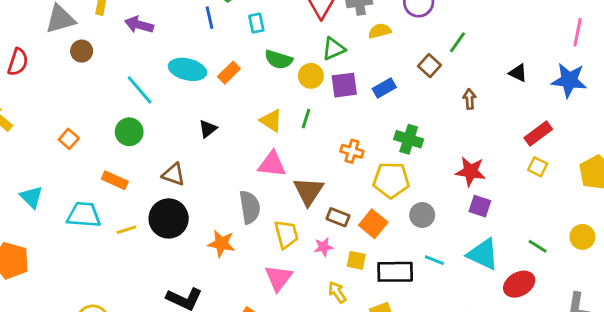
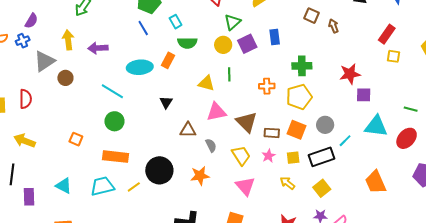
green semicircle: (279, 60) -> (187, 43), moved
brown square: (430, 66) -> (312, 16), moved
blue rectangle: (384, 88) -> (275, 37), turned -49
brown triangle: (174, 174) -> (188, 130), moved
orange rectangle: (115, 180) -> (115, 157), size x1.4
gray semicircle: (250, 207) -> (211, 145), size x0.6
gray circle: (422, 215) -> (325, 125), moved
cyan line: (434, 260) -> (345, 141), turned -48

